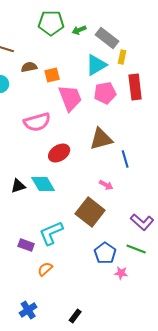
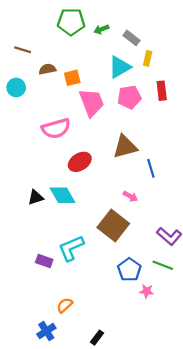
gray rectangle: (107, 38) -> (131, 38), size x0.7
red rectangle: (135, 87) -> (162, 91), size x0.7
orange semicircle: (45, 269) -> (65, 305), moved

